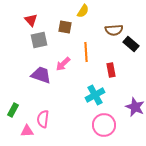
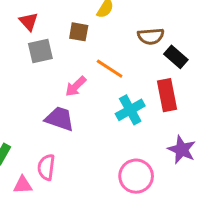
orange line: (86, 52) -> (110, 69), turned -54
red rectangle: (111, 70) -> (167, 95), moved, size x1.5
purple trapezoid: (41, 75) -> (60, 119), moved
cyan cross: (95, 95) -> (130, 110), moved

